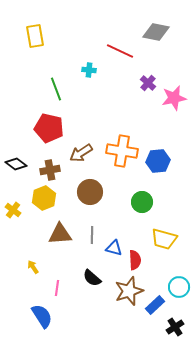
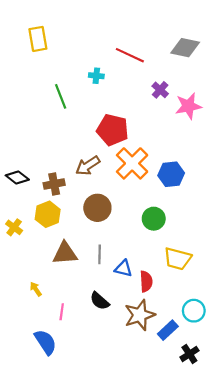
gray diamond: (156, 32) -> (185, 48), moved
red pentagon: (49, 128) -> (113, 130), moved
orange cross: (122, 151) -> (132, 163), turned 36

